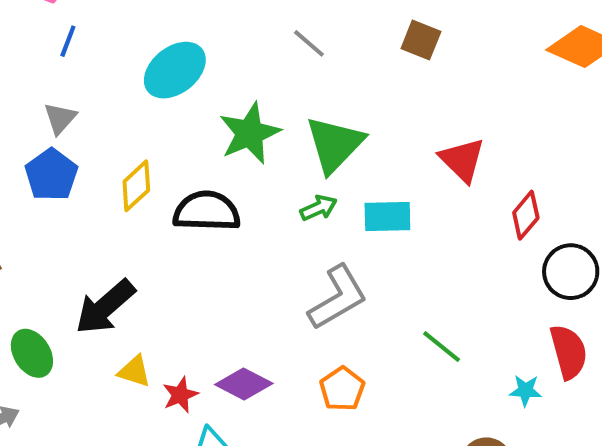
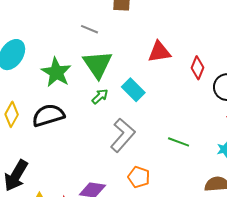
gray line: (309, 43) -> (90, 29), moved
red triangle: (462, 160) -> (159, 52), turned -35
cyan rectangle: (387, 216) -> (133, 90), turned 65

